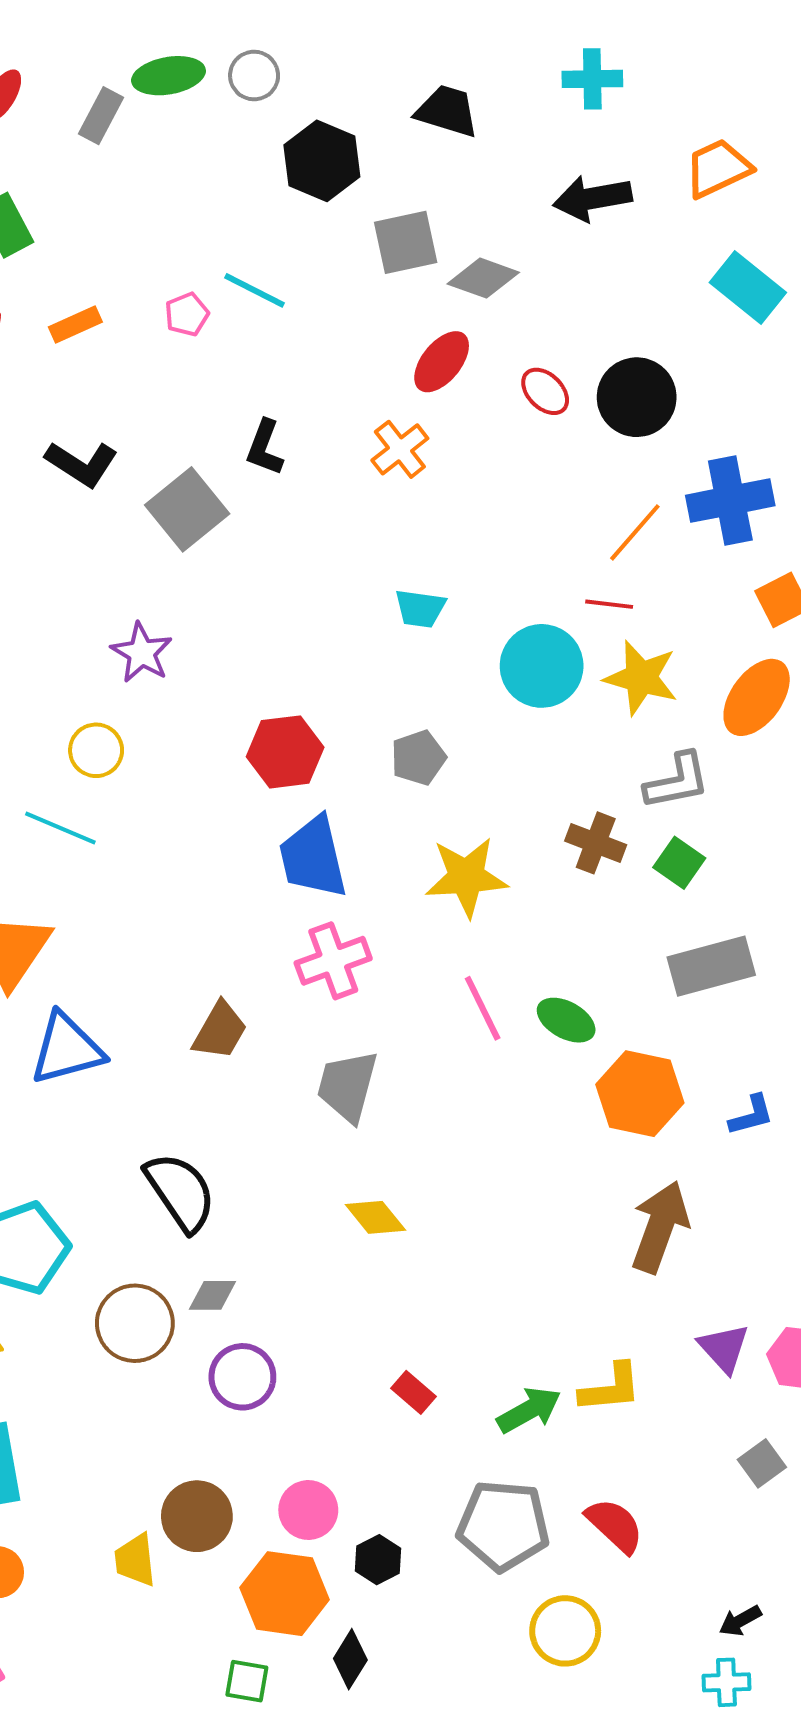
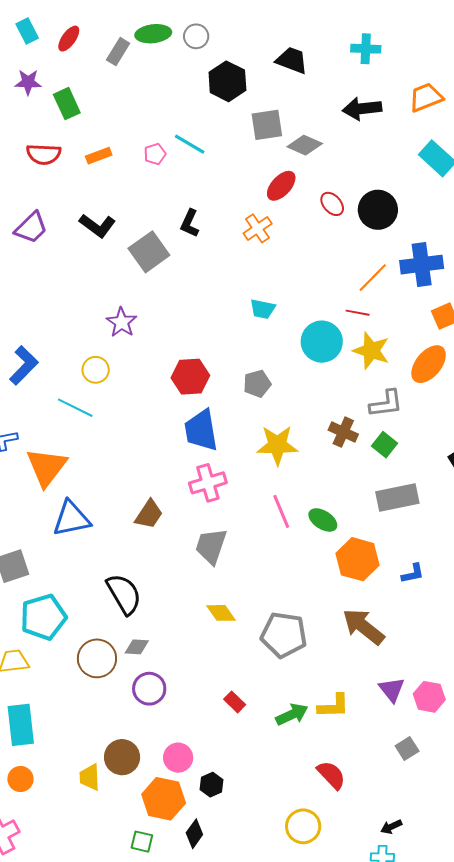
brown arrow: (660, 1227) -> (363, 627), turned -75
gray pentagon: (503, 1526) -> (284, 635), moved

